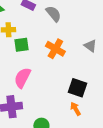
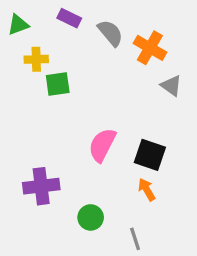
orange cross: (55, 49) -> (150, 48), moved
pink semicircle: (22, 78) -> (102, 145), moved

